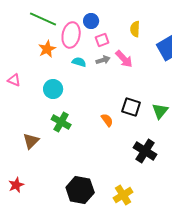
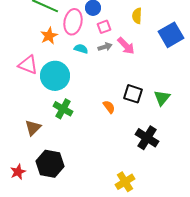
pink triangle: (14, 80) -> (28, 65), moved, size x1.5
cyan circle: (53, 89) -> (55, 76), size x1.5
black hexagon: (80, 190) -> (50, 164), moved

